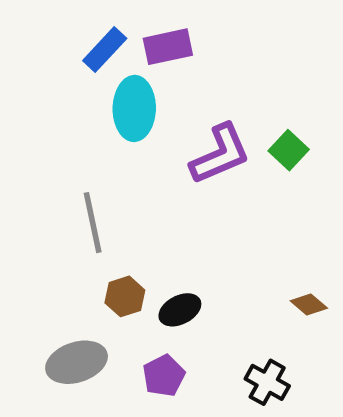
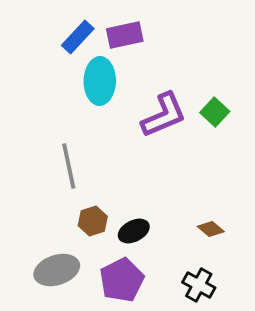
brown diamond: (309, 304) -> (211, 229), moved
purple pentagon: (164, 376) -> (122, 280), size x1.4

